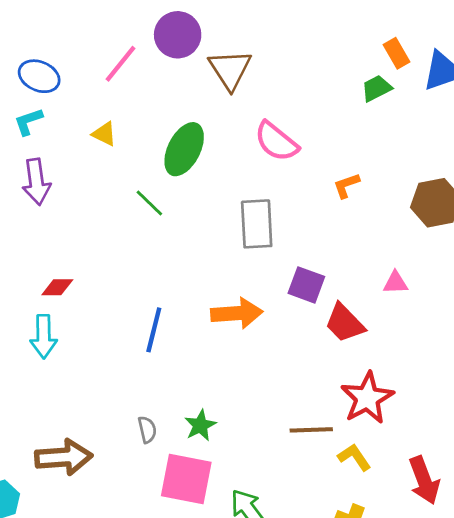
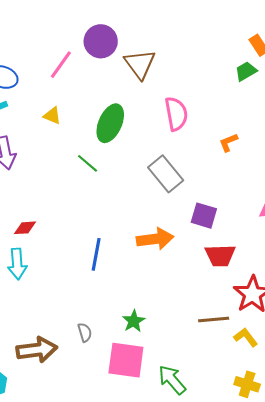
pink semicircle: (276, 141) -> (176, 114), turned -136
gray rectangle: (257, 224) -> (166, 174), turned -33
red trapezoid: (345, 323) -> (220, 255), moved, turned -44
gray semicircle: (147, 430) -> (85, 332), moved

